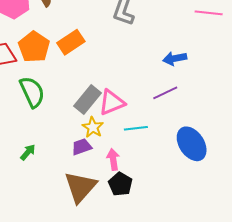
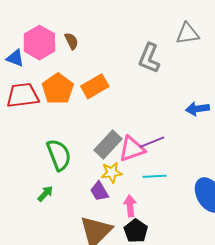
green semicircle: (32, 92) -> (59, 155), moved
purple line: (165, 93) -> (152, 142), moved
yellow star: (93, 127) -> (112, 173), turned 30
purple trapezoid: (82, 147) -> (99, 191), turned -105

